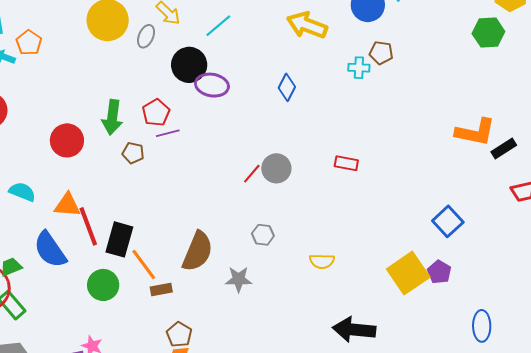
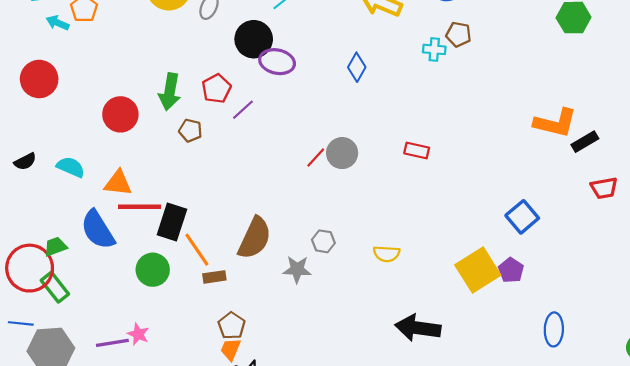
purple line: (168, 133) -> (243, 110), moved, turned -30
red line: (88, 226) -> (140, 207), turned -72
gray hexagon: (263, 235) -> (323, 241), moved

